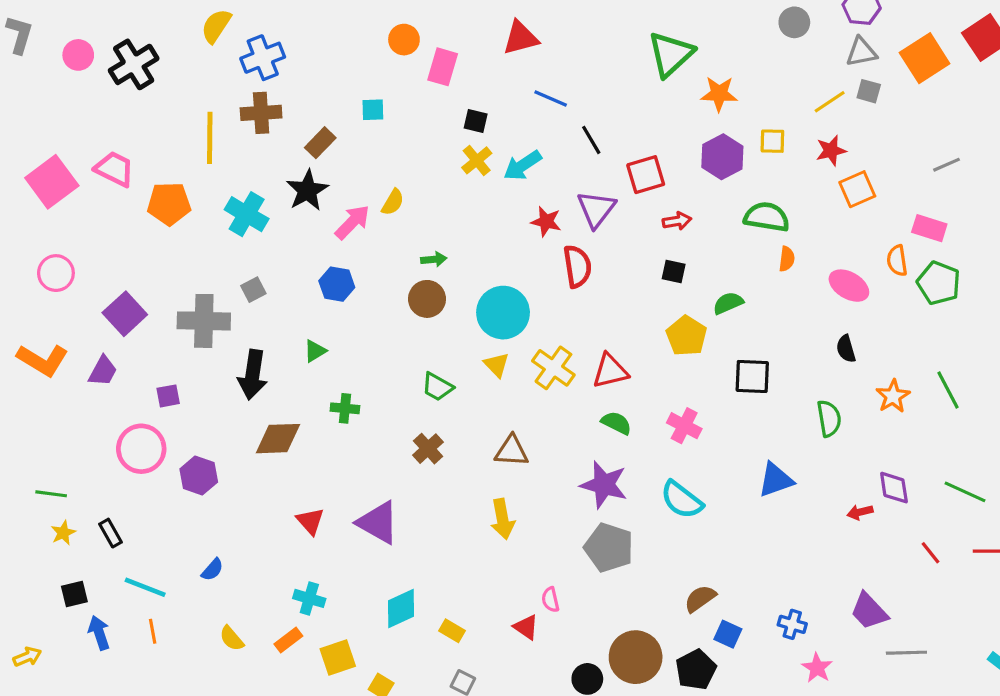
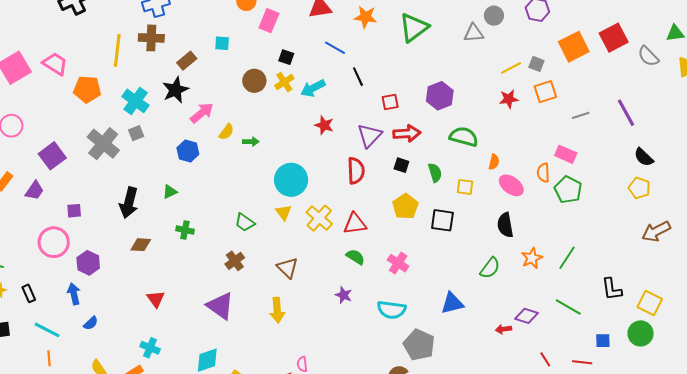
gray triangle: (861, 52) -> (474, 33), moved
orange star: (719, 94) -> (365, 17), moved
yellow square: (772, 141) -> (465, 187), moved
red square: (646, 175) -> (390, 102), size x0.7
orange square: (857, 189) -> (545, 92), moved
yellow semicircle: (393, 202) -> (226, 132), moved
purple triangle: (596, 209) -> (370, 136), moved
red arrow: (677, 221) -> (407, 133), size x1.5
orange semicircle: (787, 259) -> (494, 162), moved
red semicircle: (577, 266) -> (356, 171), moved
gray square: (253, 290) -> (136, 133), moved
brown circle: (427, 299) -> (254, 81), moved
green semicircle: (728, 303) -> (435, 173), moved, turned 90
gray cross: (204, 321) -> (103, 144), moved, turned 32
black semicircle: (846, 349) -> (505, 225), size x1.4
black square: (752, 377) -> (442, 220), moved
green line: (948, 390) -> (567, 258), turned 55
green semicircle: (829, 418) -> (490, 268), turned 40
brown diamond: (278, 439) -> (141, 245), size x0.7
brown triangle: (512, 451) -> (287, 268), turned 35
purple star: (604, 485) -> (344, 295), size x0.6
purple diamond: (894, 488) -> (527, 316), turned -70
green line: (965, 492) -> (568, 307), moved
cyan semicircle: (682, 500) -> (392, 310), turned -36
purple triangle: (378, 522) -> (220, 306), moved
gray pentagon: (609, 548) -> (419, 345), moved
blue arrow: (99, 633) -> (74, 294), moved

